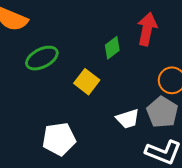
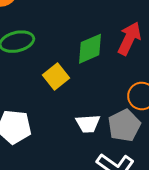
green diamond: (112, 48) -> (90, 49), size x1.4

